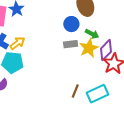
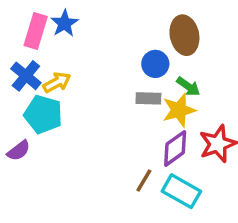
purple diamond: (106, 50) -> (175, 148), moved
cyan rectangle: (97, 94) -> (181, 191), turned 45

